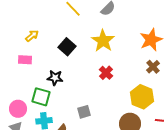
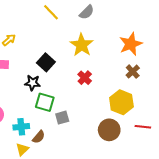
black square: (67, 47) -> (46, 62), moved
green square: (41, 97) -> (45, 102), moved

